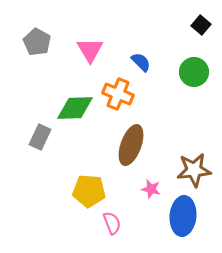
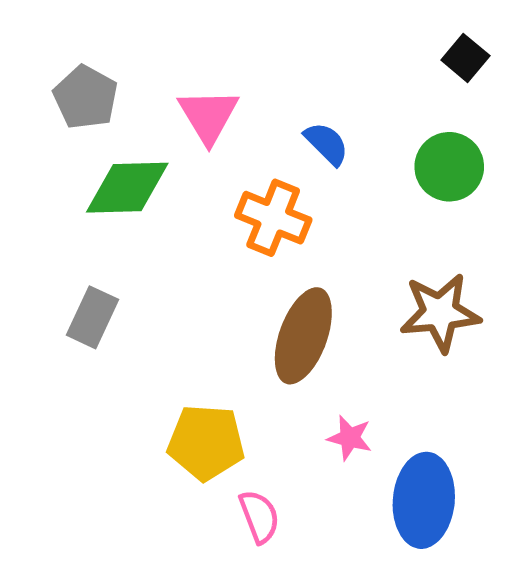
green diamond: (75, 108) -> (127, 188), moved
brown star: (194, 170) -> (440, 313), moved

